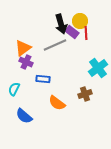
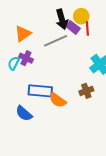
orange triangle: (23, 48) -> (23, 34), moved
blue rectangle: (43, 79) -> (40, 91), moved, size x1.6
cyan semicircle: (14, 89) -> (14, 63), moved

